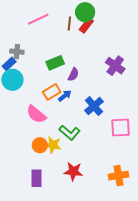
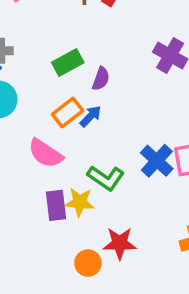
blue cross: (94, 106) -> (157, 161), moved
orange circle: (40, 145) -> (88, 263), moved
purple rectangle: (37, 178) -> (56, 205), moved

